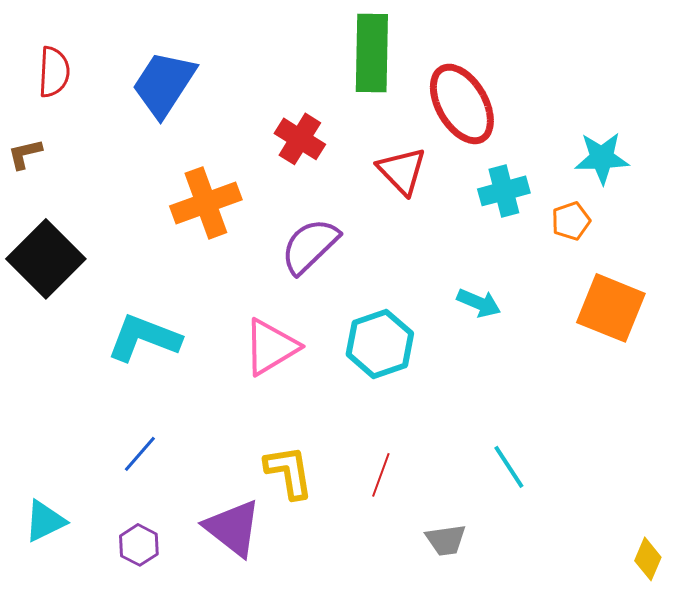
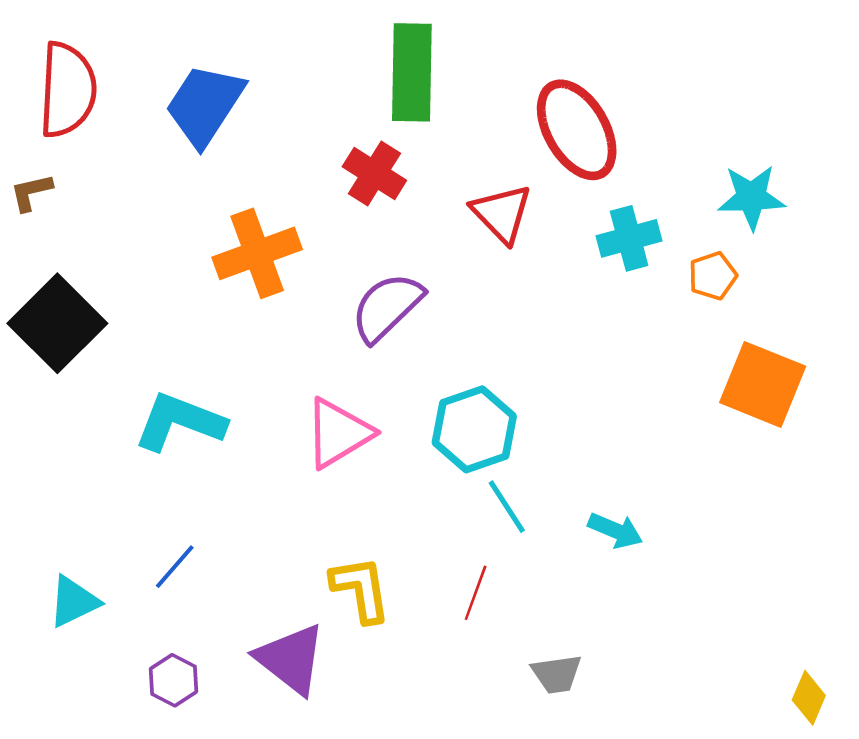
green rectangle: (372, 53) -> (412, 72), moved
red semicircle: (54, 72) -> (67, 90), size x1.5
cyan arrow: (479, 303) -> (615, 530), moved
cyan line: (509, 467) -> (507, 507), moved
cyan triangle: (45, 521) -> (74, 602), moved

